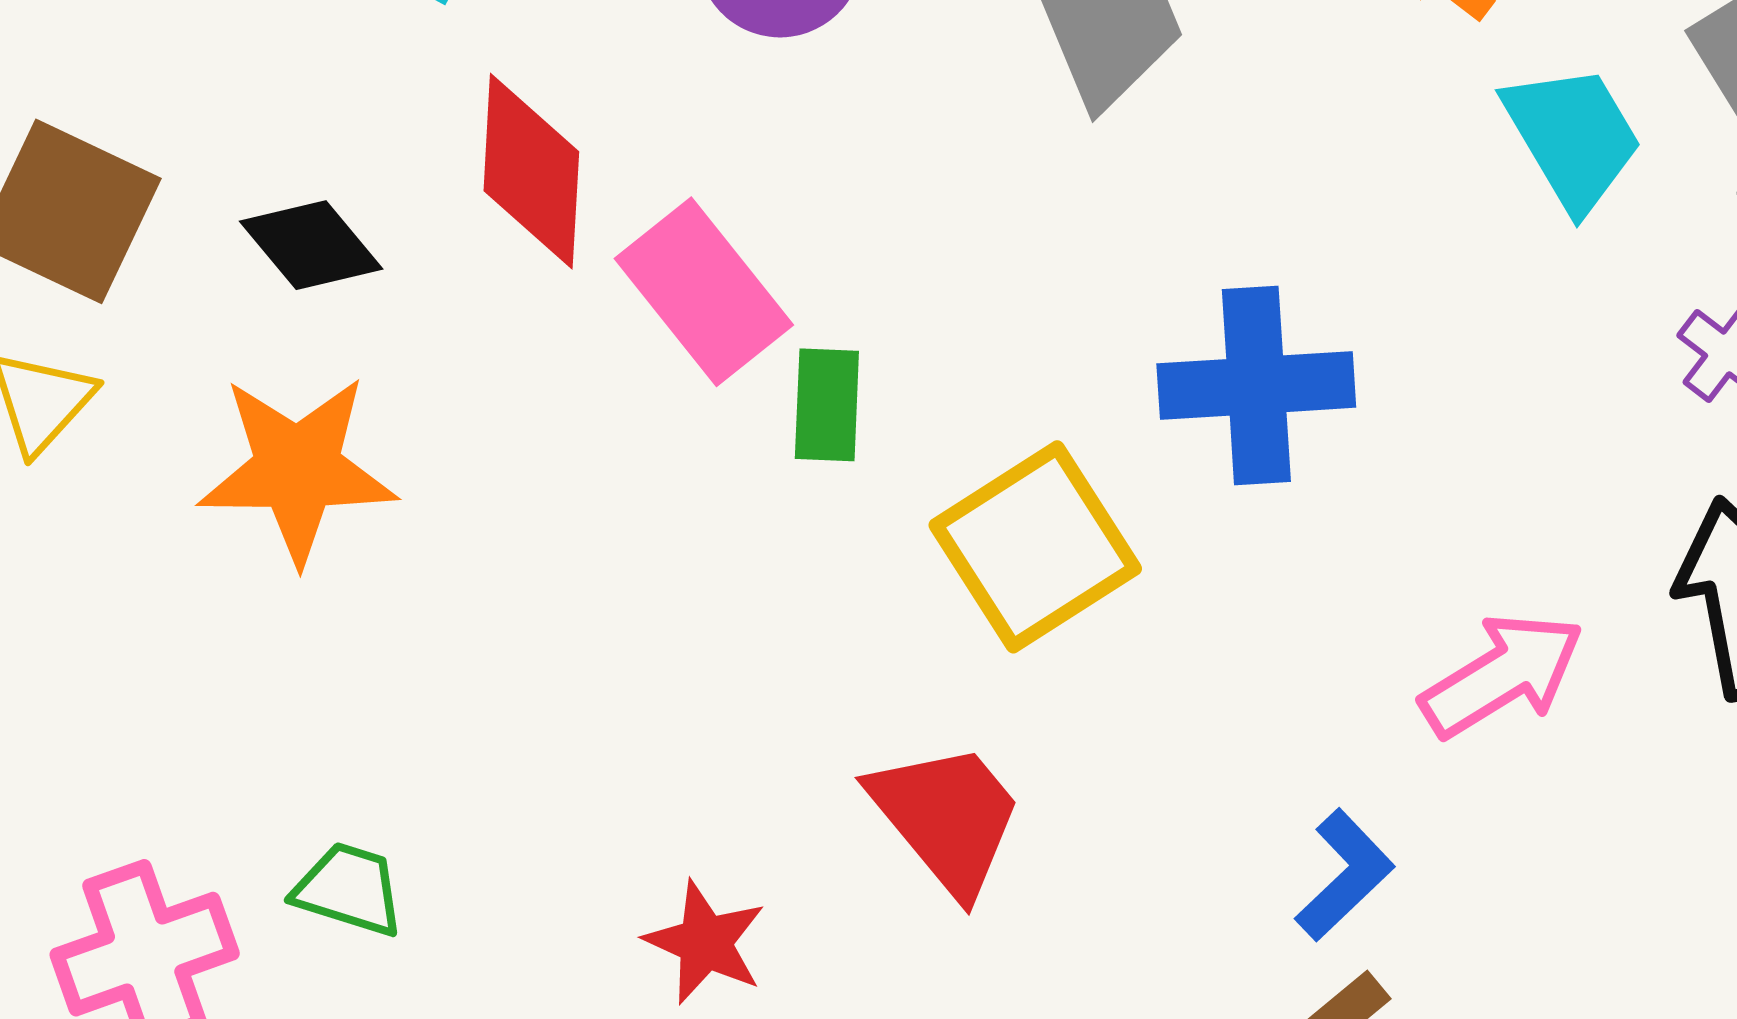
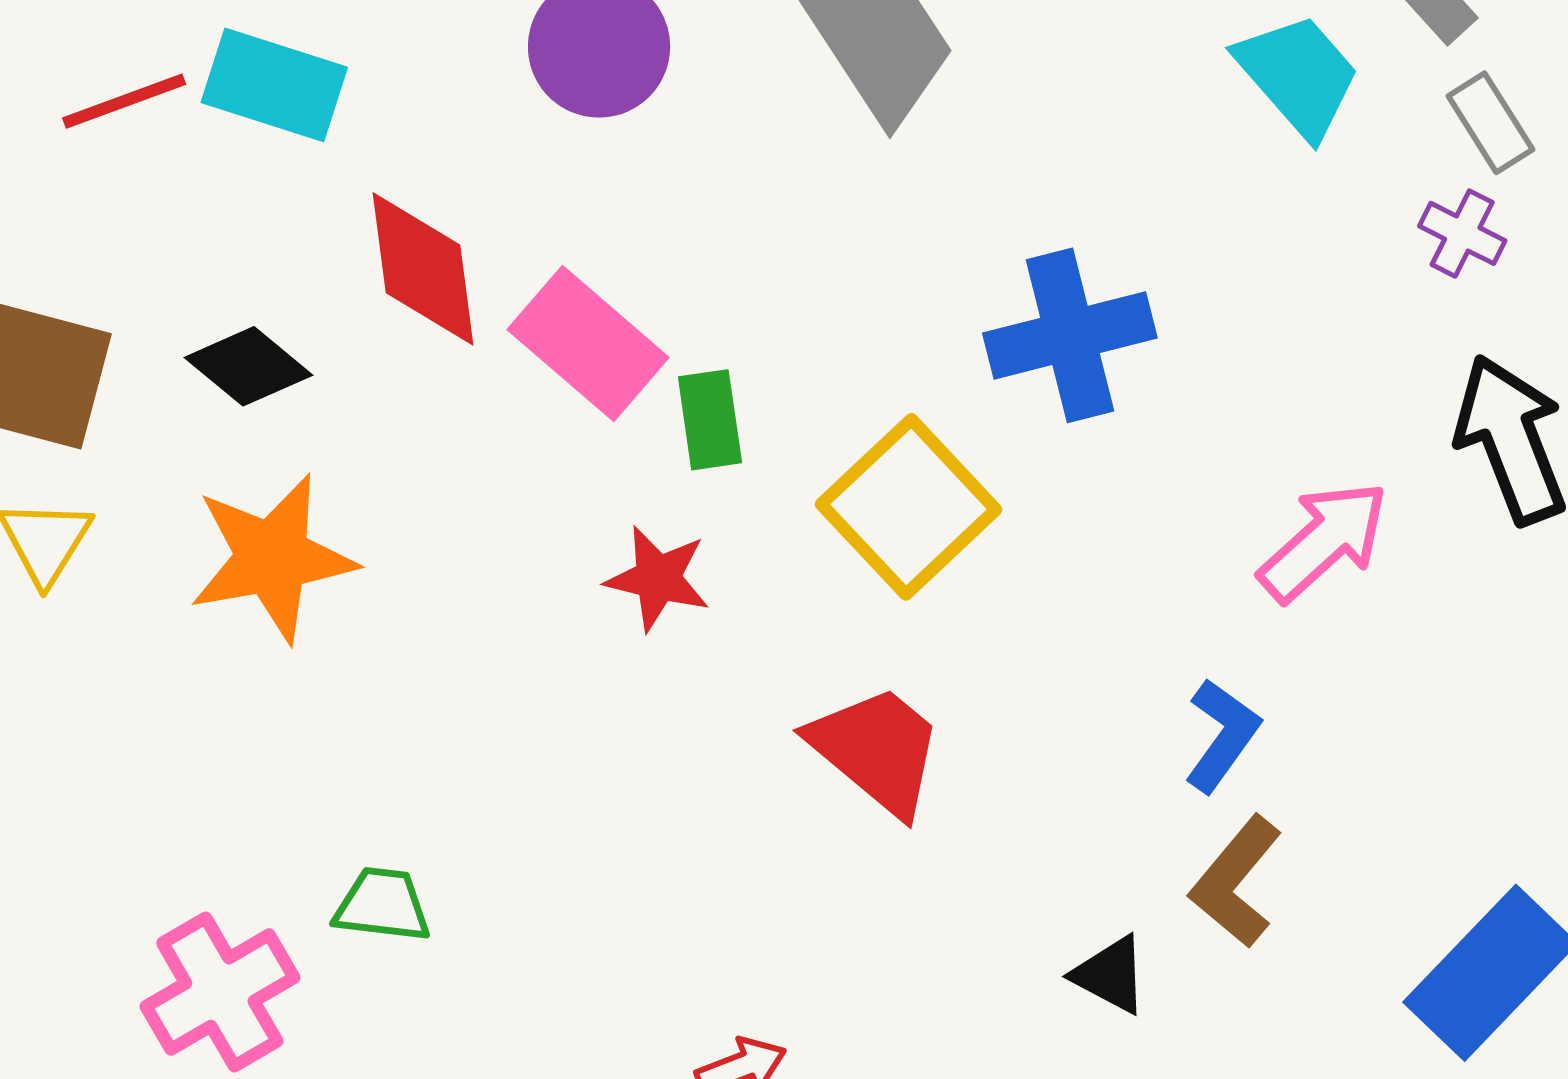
red star: (705, 942) -> (658, 578), moved

